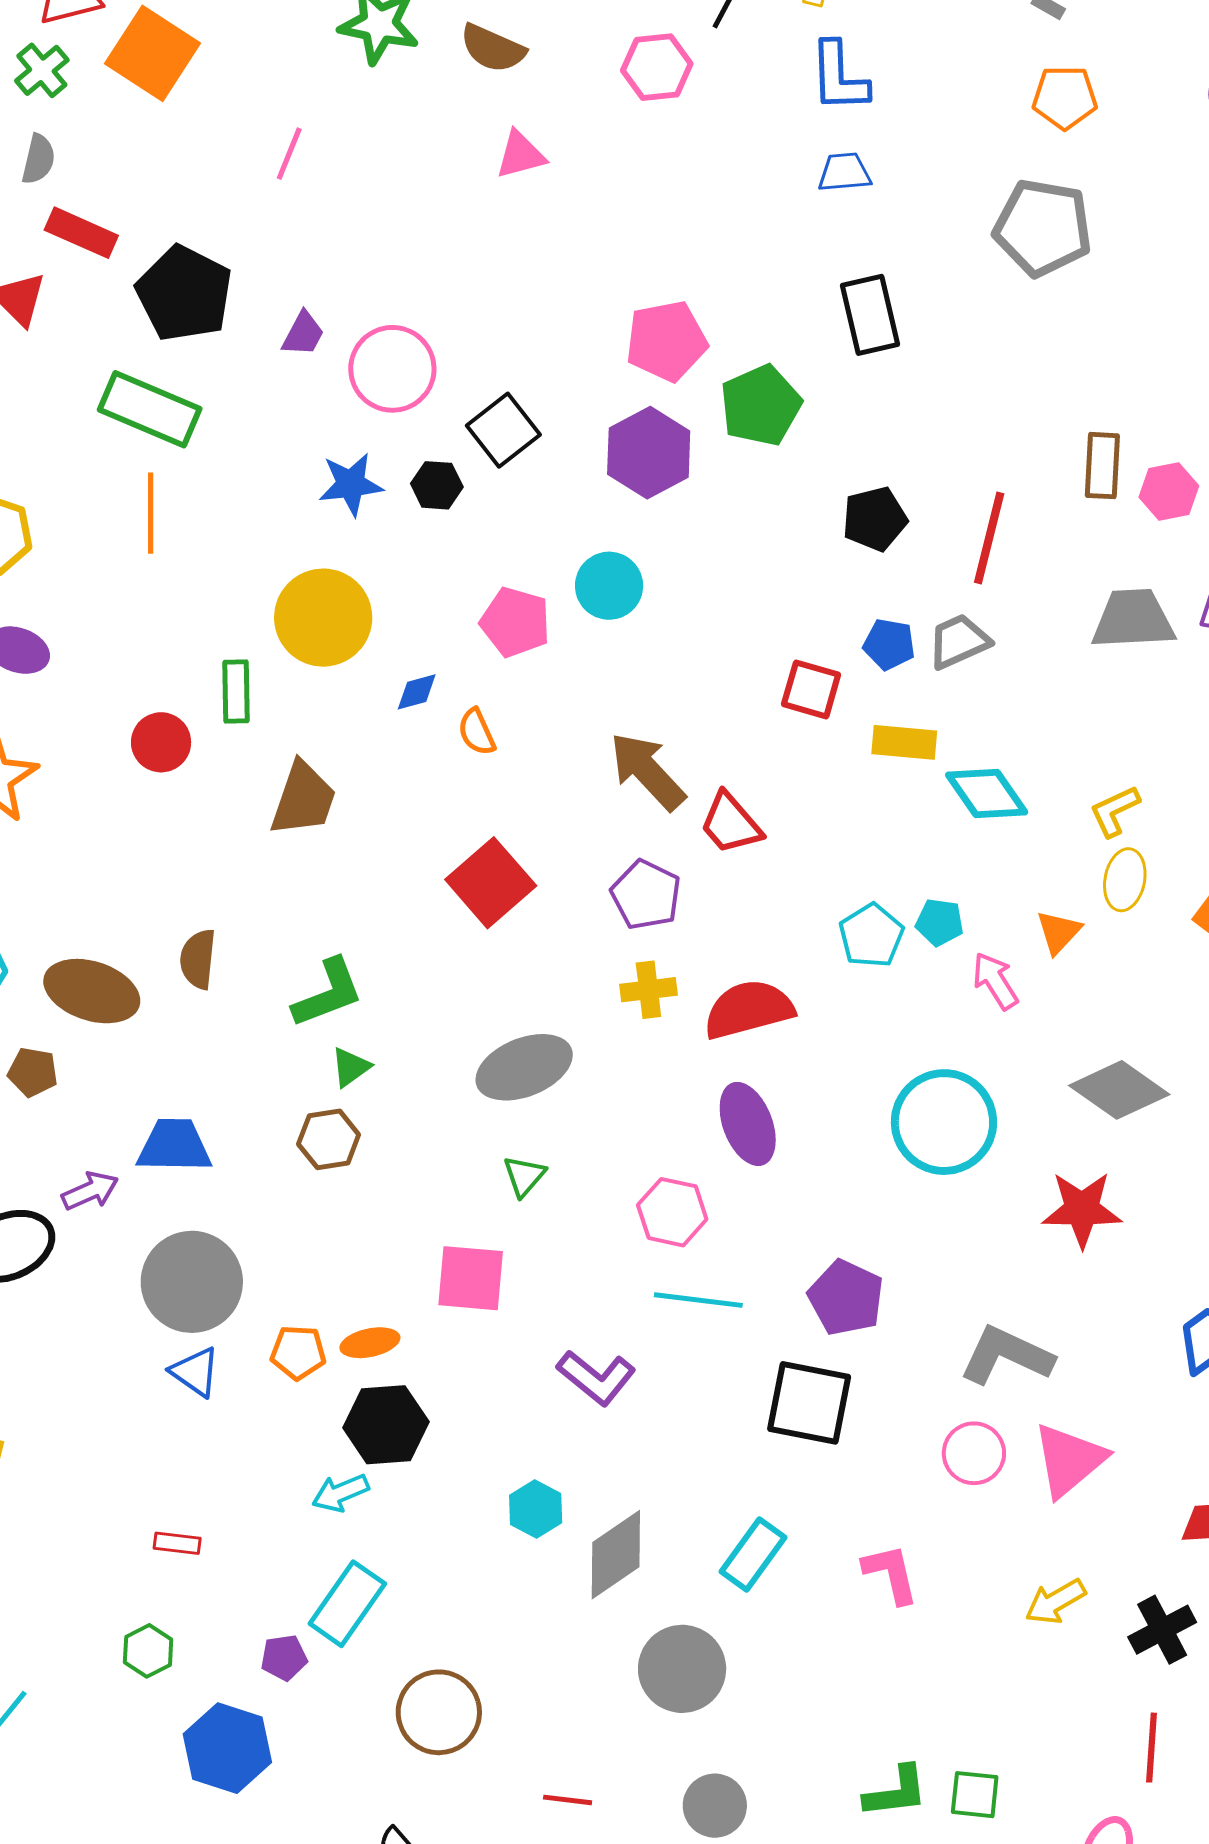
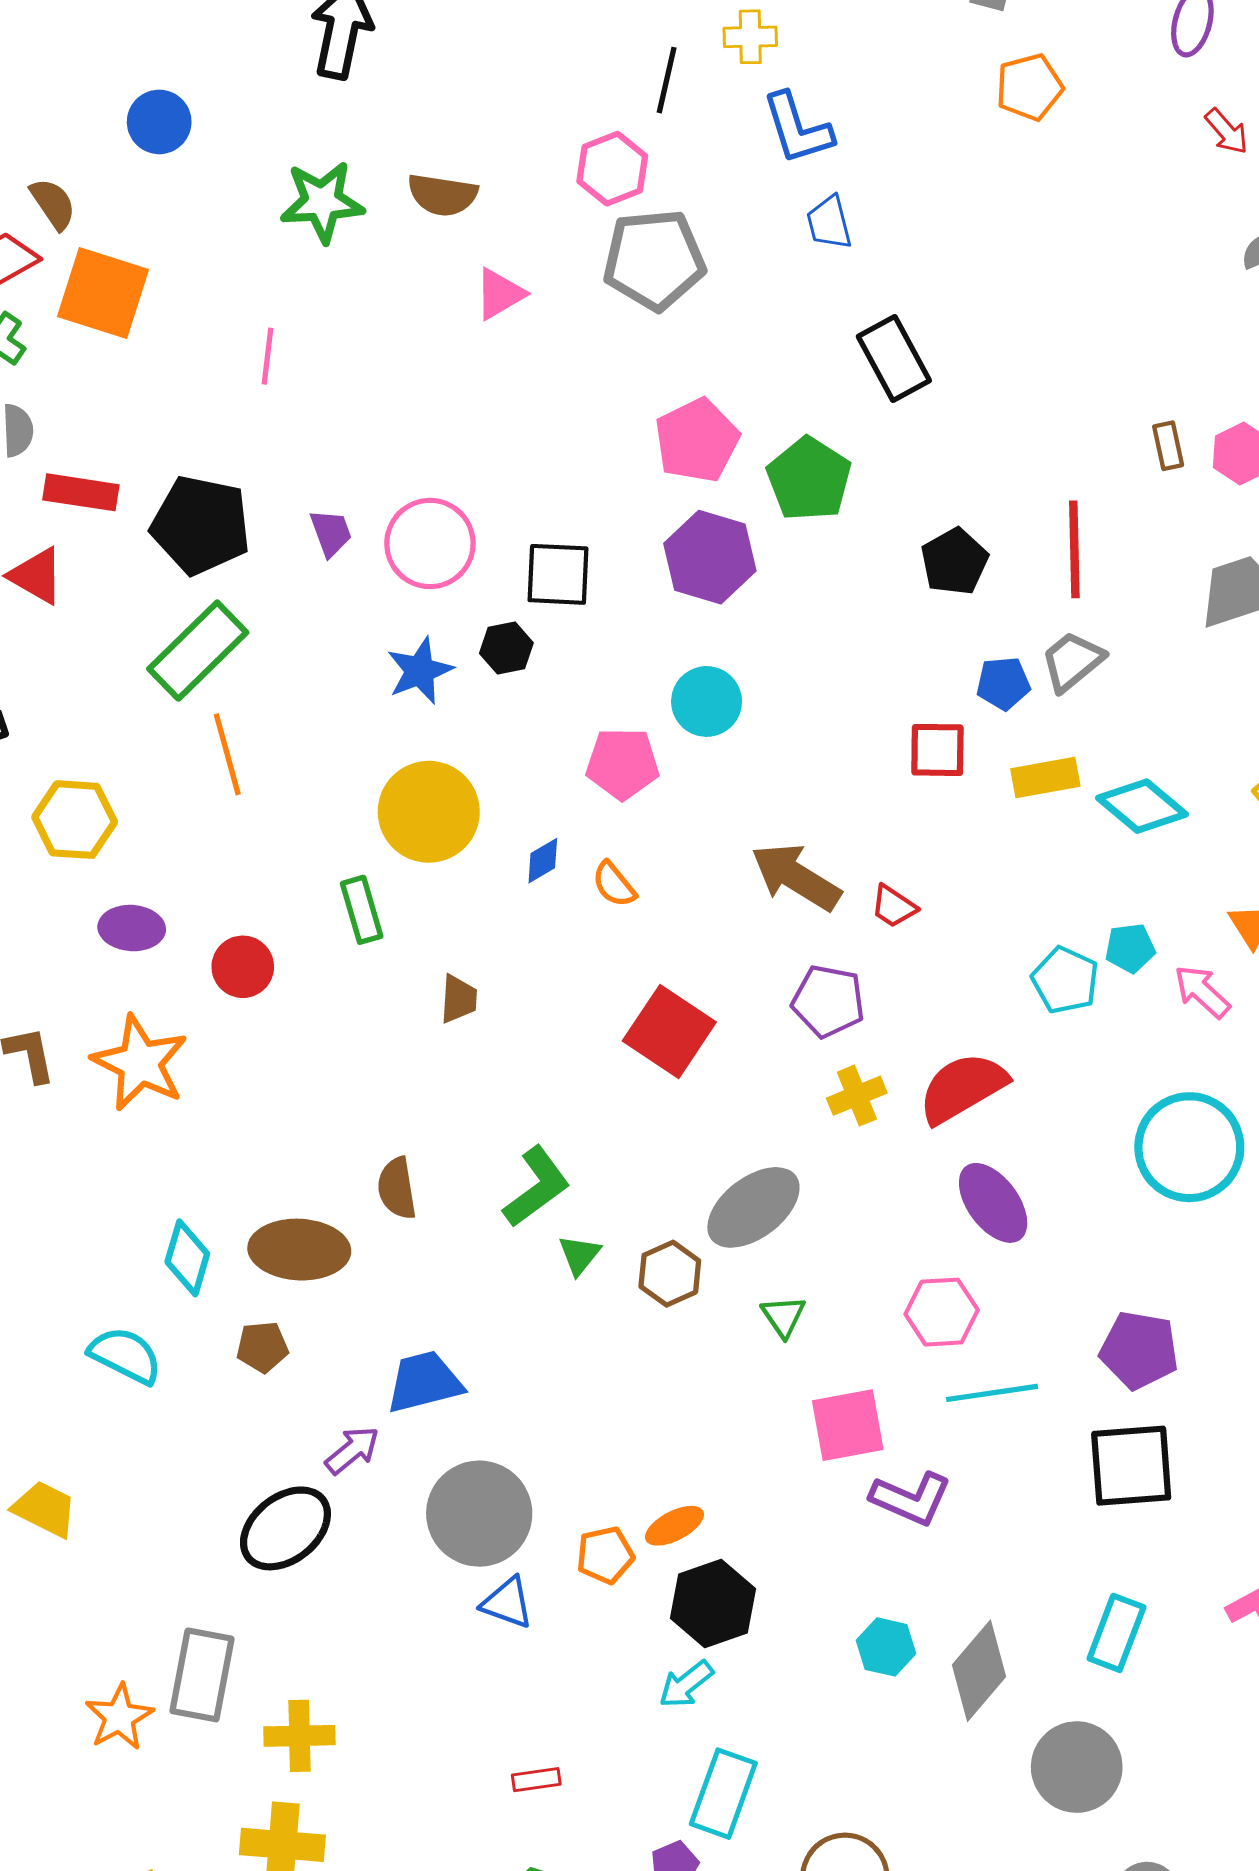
blue trapezoid: (844, 172) -> (829, 223), turned -84
gray pentagon: (1043, 228) -> (654, 260), moved
purple trapezoid: (303, 334) -> (331, 533), turned -33
green rectangle: (150, 409) -> (198, 651), turned -52
black square: (503, 430) -> (558, 574), turned -34
brown rectangle: (1102, 466) -> (1168, 446), size x0.7
red circle: (161, 742) -> (243, 967), moved
brown trapezoid: (303, 799) -> (459, 999), size x0.6
red trapezoid: (731, 823) -> (894, 906), size x0.7
brown hexagon: (329, 1139) -> (670, 1274), moved
pink square: (471, 1278) -> (848, 1425), moved

